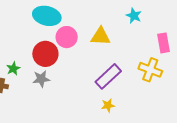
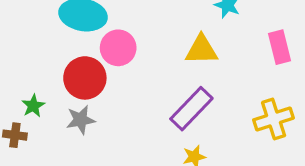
yellow triangle: (101, 36) -> (201, 50), moved
yellow cross: (150, 70) -> (274, 119), moved, turned -35

